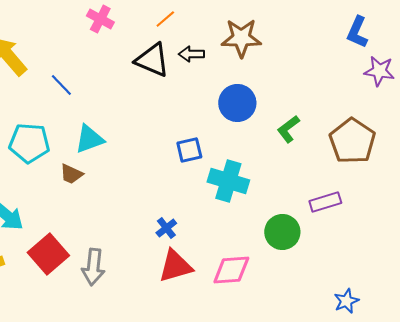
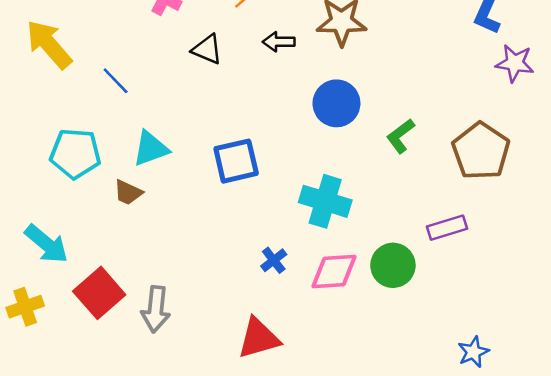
black triangle: (152, 60) -> (207, 49), moved, size x0.7
blue square: (189, 150) -> (236, 161), moved, size x1.4
blue cross: (166, 228) -> (274, 260), moved
red triangle: (175, 266) -> (259, 338), moved
pink diamond: (231, 270) -> (334, 272), moved

